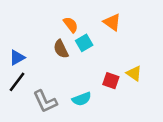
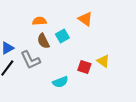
orange semicircle: (71, 25) -> (39, 21), moved, turned -56
gray L-shape: (45, 101) -> (30, 60), moved

